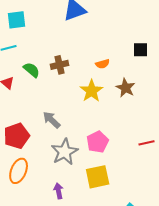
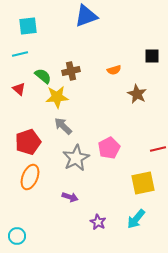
yellow star: (92, 91) -> (57, 97), moved, turned 30
yellow square: (98, 177) -> (143, 183), moved
purple arrow: (59, 191) -> (70, 197), turned 119

